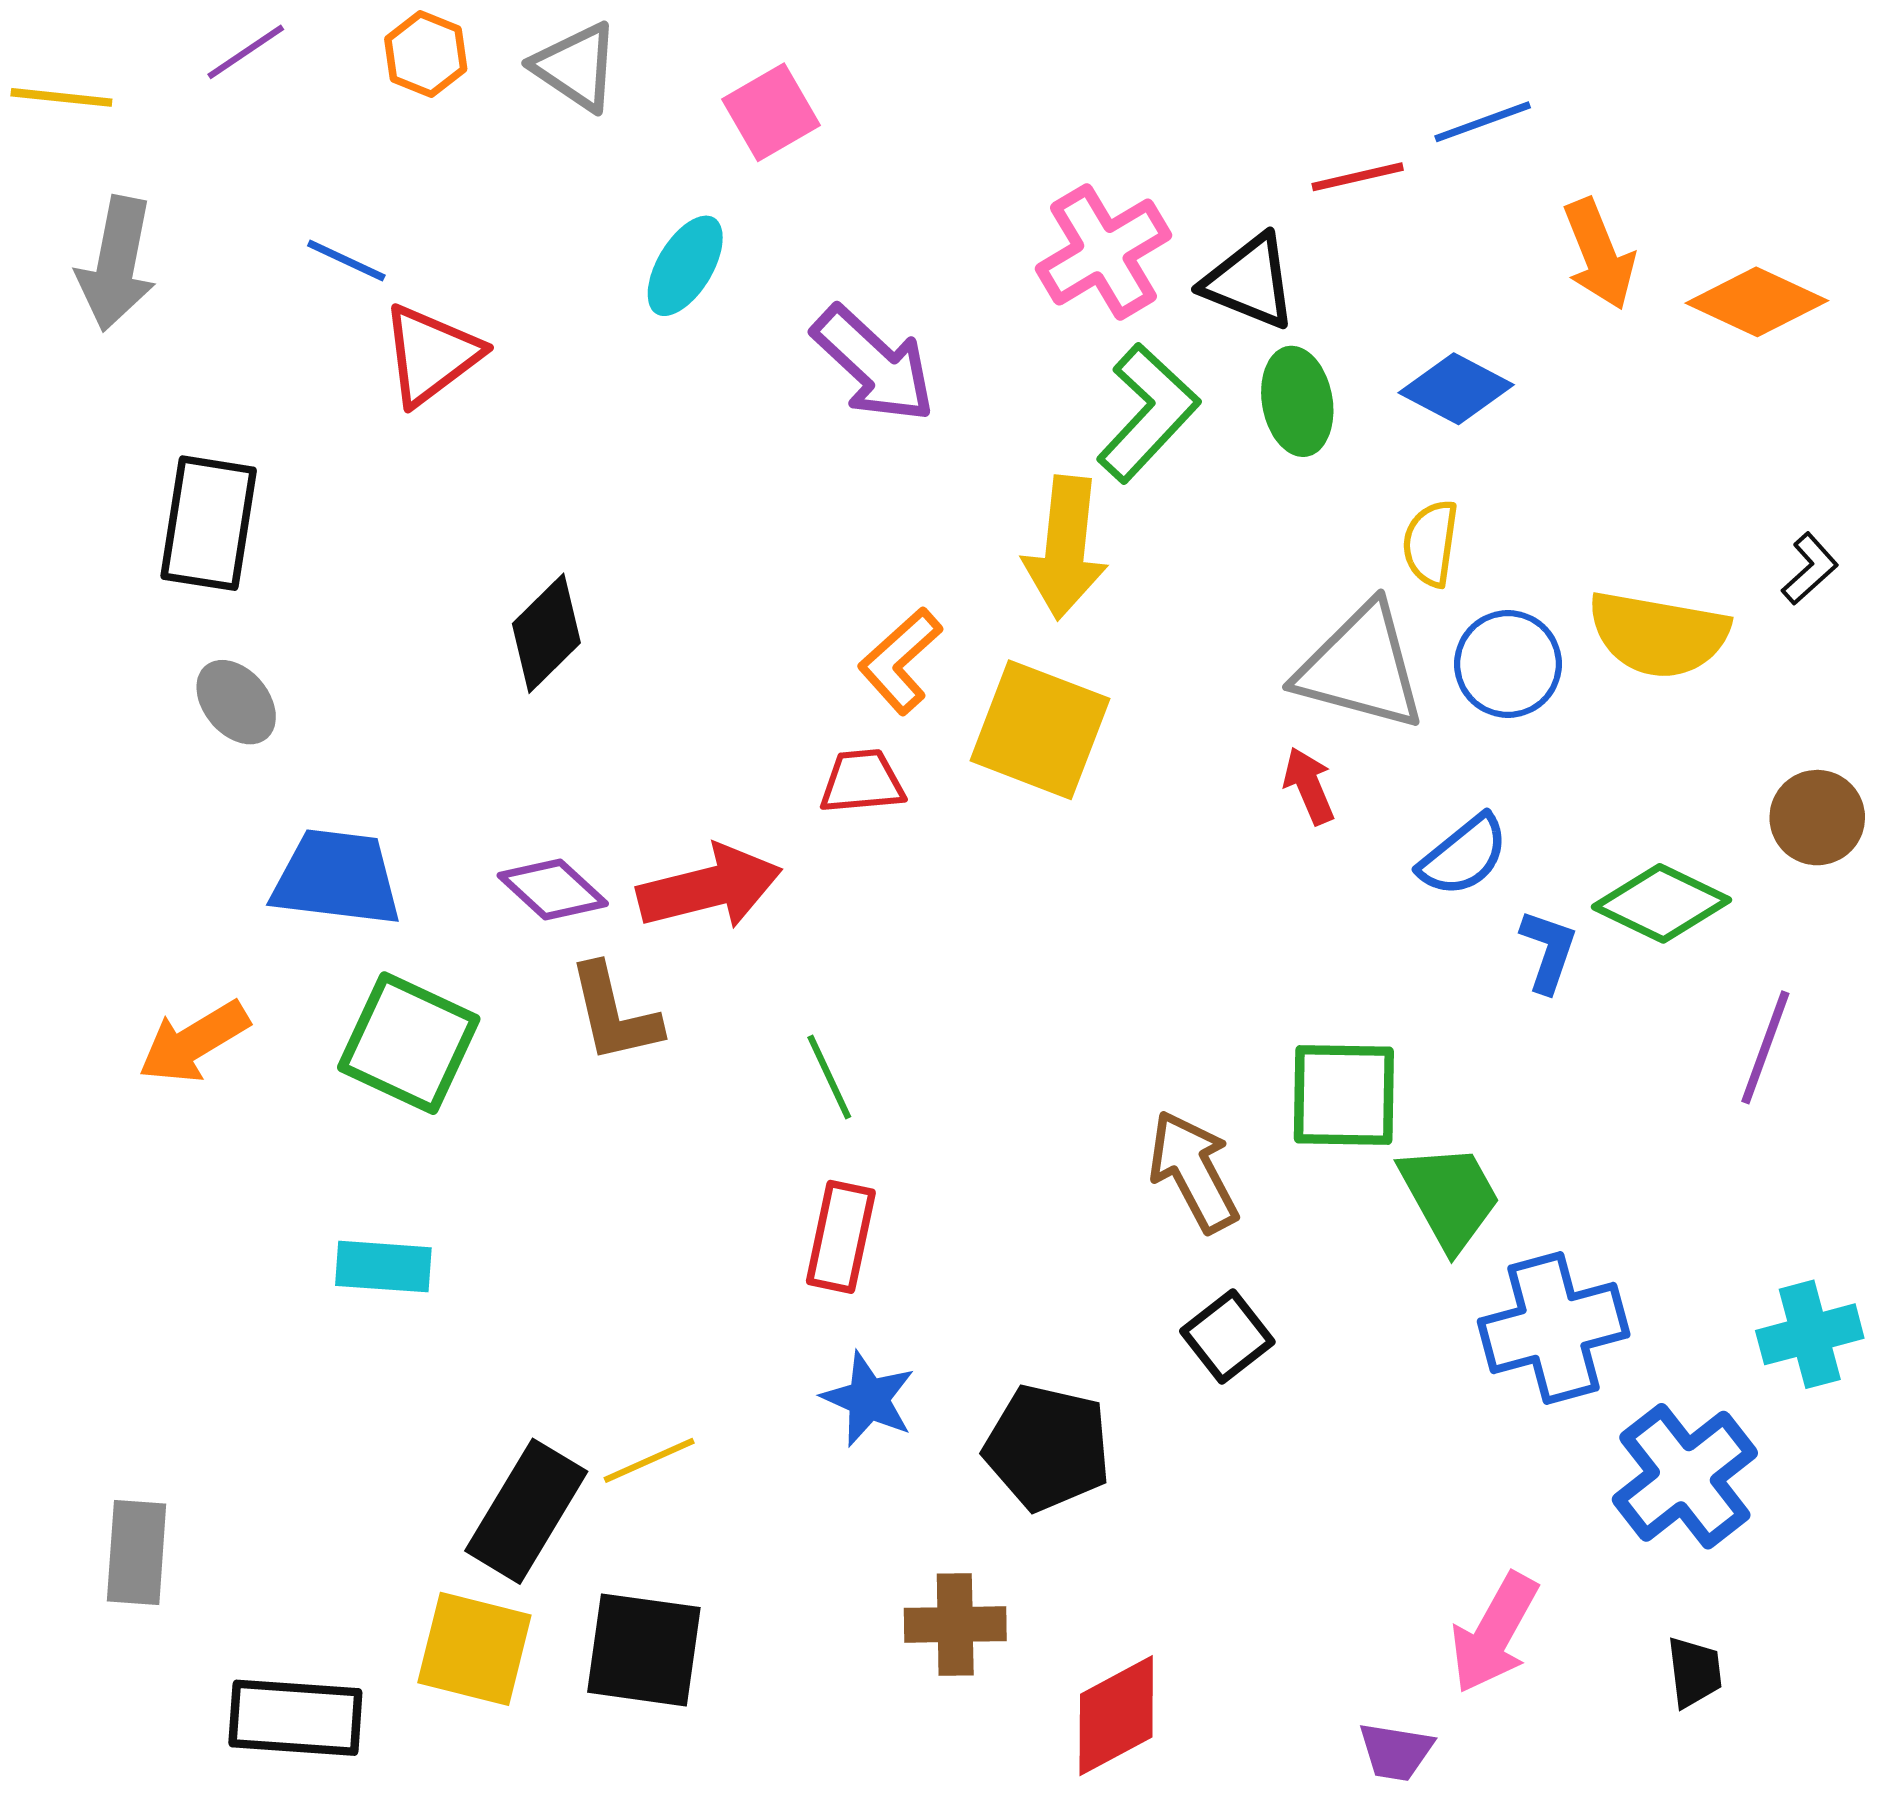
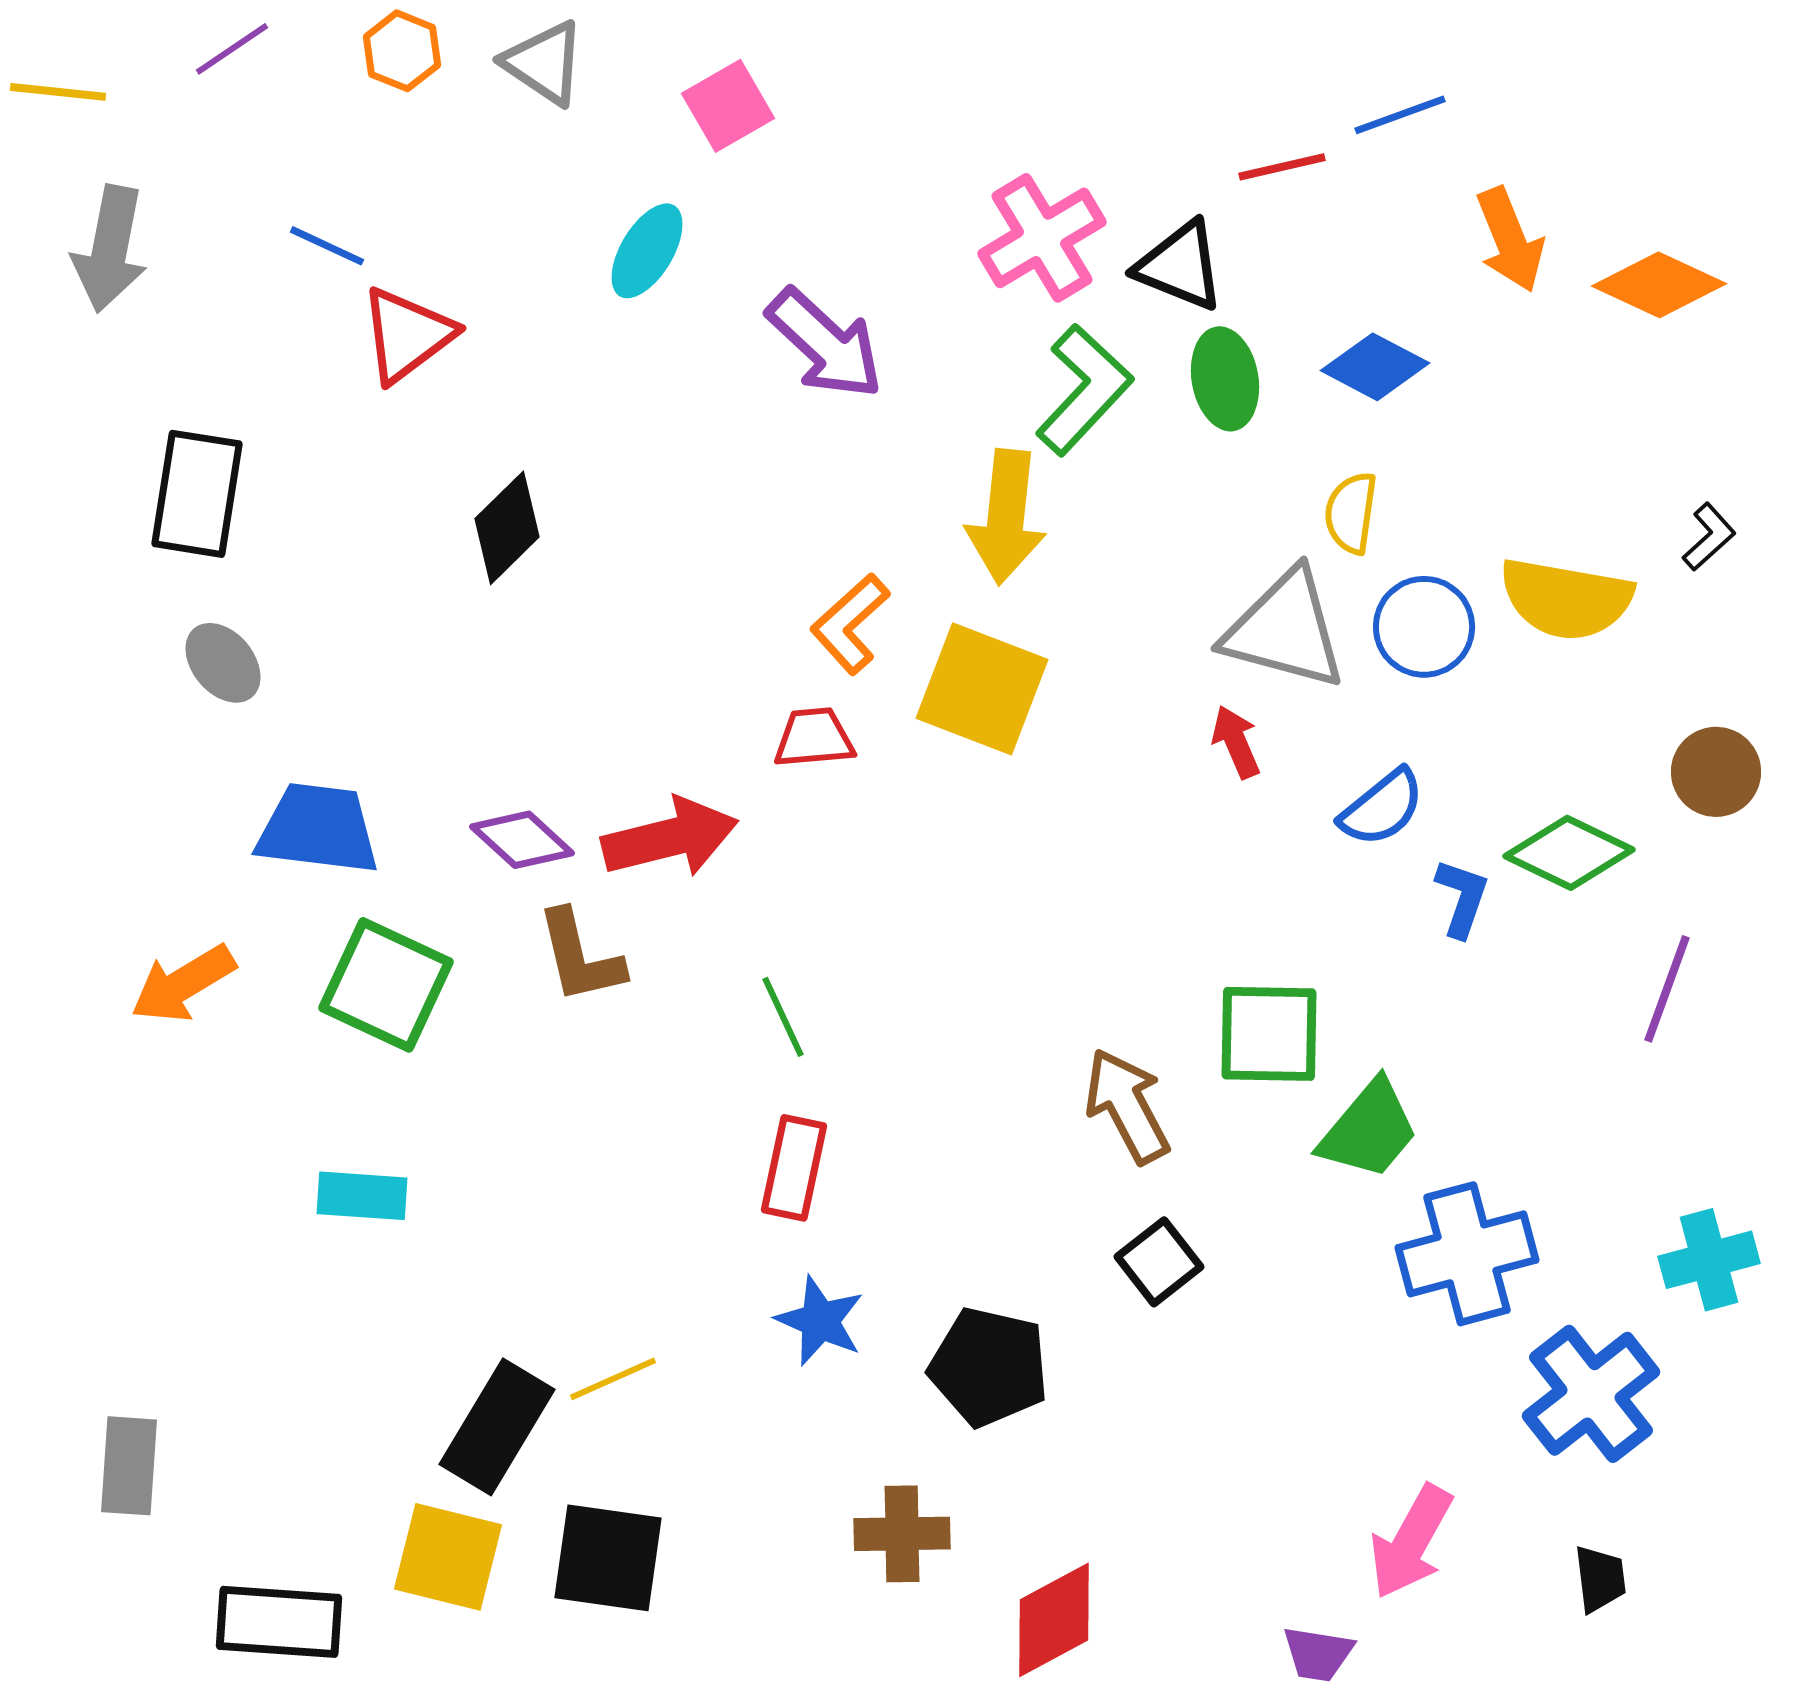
black diamond: (546, 633) -> (507, 528), moved
green trapezoid: (1450, 1197) -> (1369, 1130), turned 69

